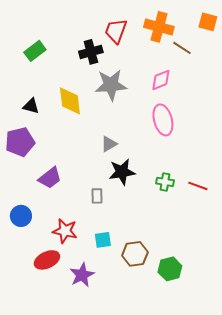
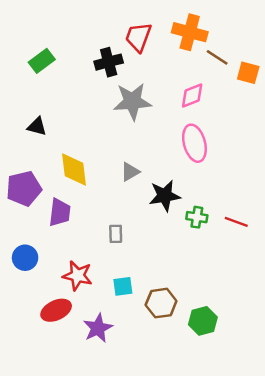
orange square: (208, 22) -> (248, 73), moved
yellow diamond: (70, 101) -> (74, 169), moved
purple pentagon: (20, 142) -> (24, 189), moved
black star: (122, 172) -> (165, 196), moved
purple trapezoid: (50, 178) -> (60, 212), turned -45

